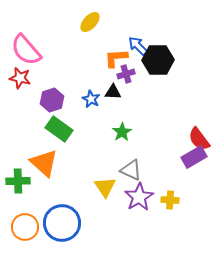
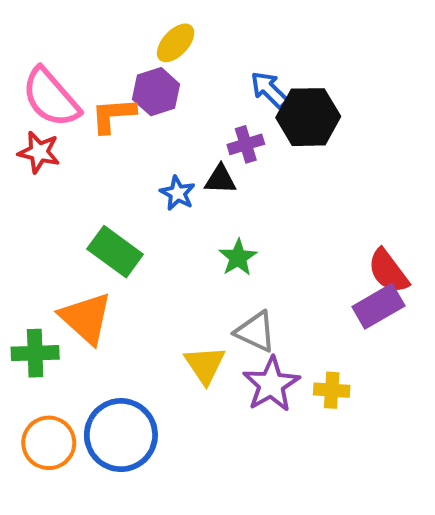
orange L-shape: (116, 58) -> (113, 115), moved
purple hexagon: (52, 100) -> (156, 92), moved

